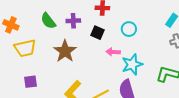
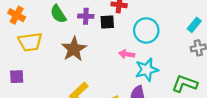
cyan circle: (129, 29) -> (146, 30), size x1.5
black square: (97, 33) -> (107, 22), moved, turned -32
purple square: (31, 82) -> (17, 77), moved

